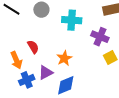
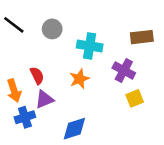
orange star: (64, 58) -> (79, 79), moved
purple triangle: (46, 73) -> (44, 99), moved

